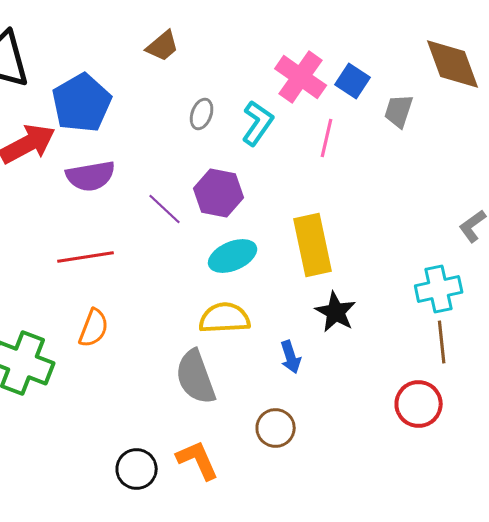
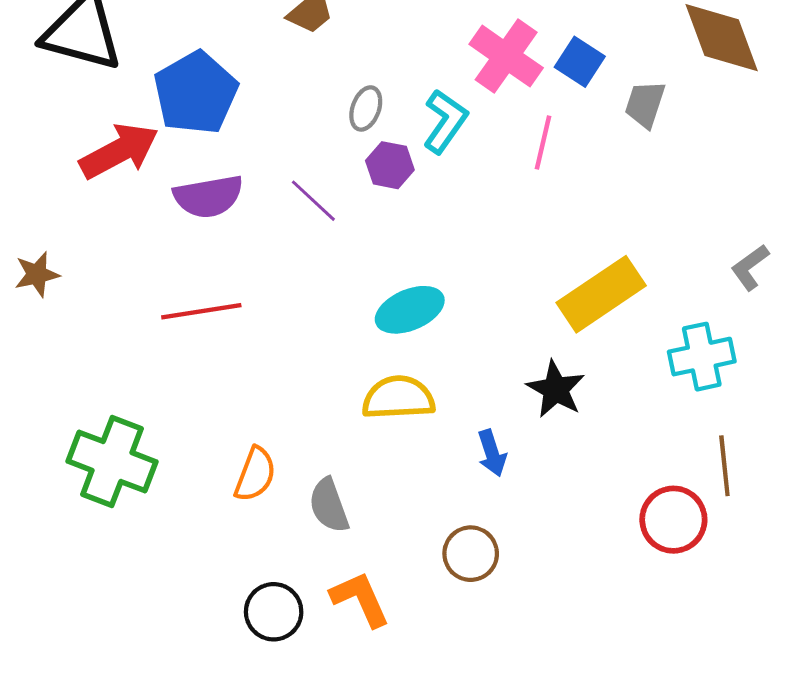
purple hexagon: (219, 193) -> (390, 165), moved, size x0.7
purple line: (165, 209) -> (313, 201), moved
yellow rectangle: (313, 245) -> (601, 294), moved, turned 68
orange semicircle: (94, 328) -> (255, 474), moved
brown line: (442, 342) -> (724, 466), moved
gray semicircle: (196, 377) -> (329, 505), moved, size x0.7

